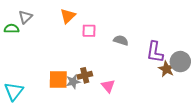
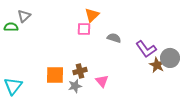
orange triangle: (68, 16) -> (92, 15), moved
purple L-shape: (155, 52) -> (146, 49), turned -45
gray star: (73, 82) -> (75, 86), moved

